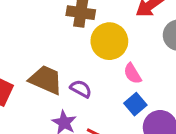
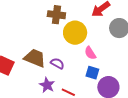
blue square: (135, 104) -> (92, 73), turned -32

